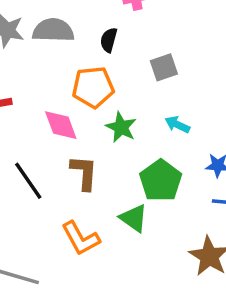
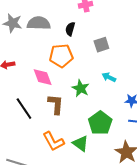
green star: (121, 127) -> (81, 88), moved
green pentagon: (161, 181) -> (100, 123), moved
green triangle: (134, 218) -> (81, 143), moved

